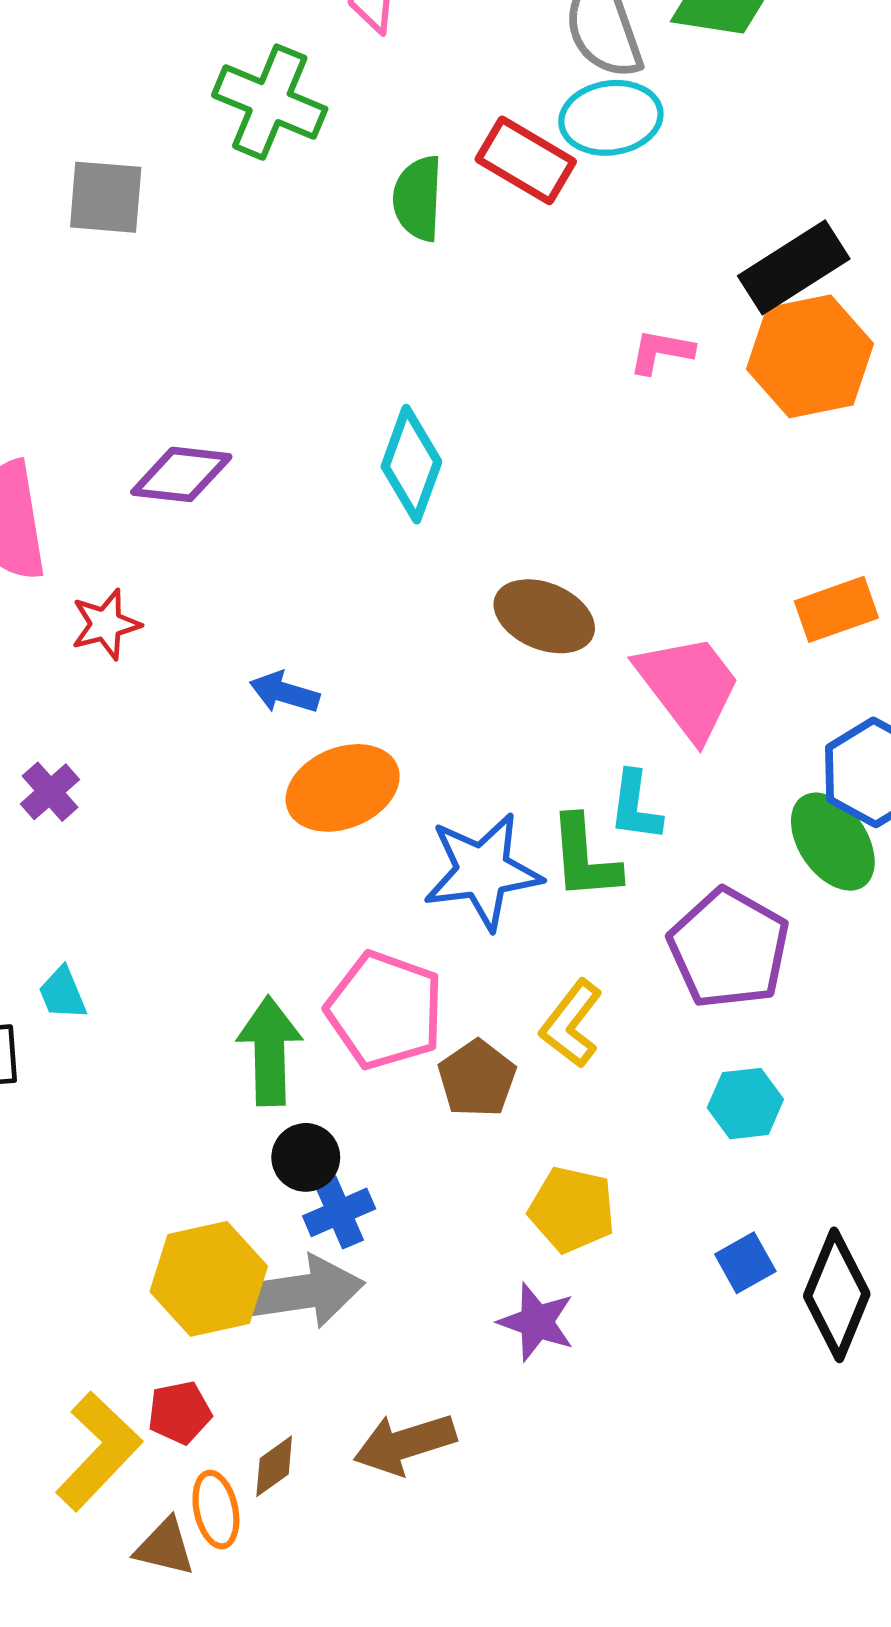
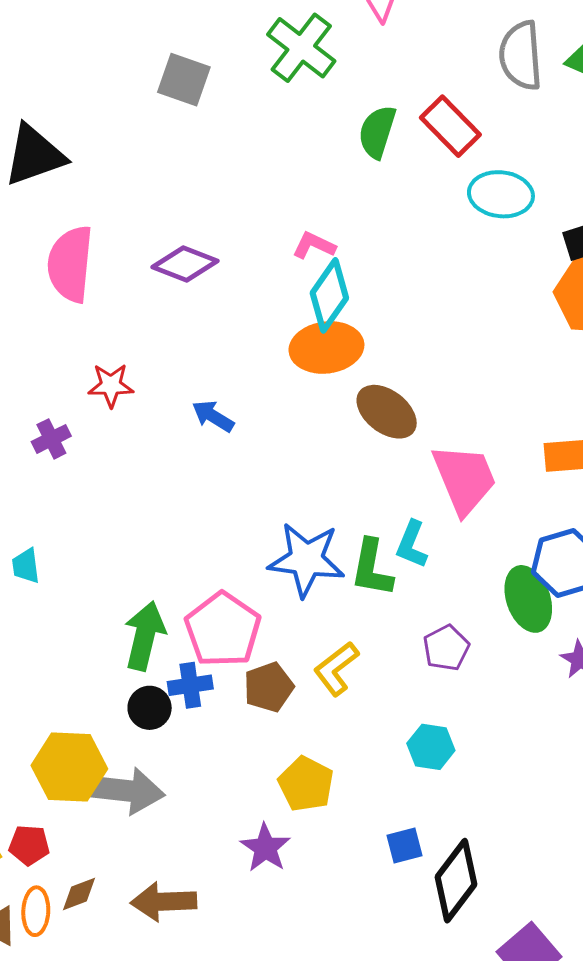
cyan ellipse: (611, 118) -> (501, 194), moved
pink L-shape: (661, 352) -> (314, 245), moved
red star: (106, 624) -> (111, 385), moved
orange ellipse: (343, 788) -> (326, 347), moved
purple pentagon: (729, 948) -> (446, 648), size x0.6
blue cross: (339, 1212) -> (190, 685), moved

